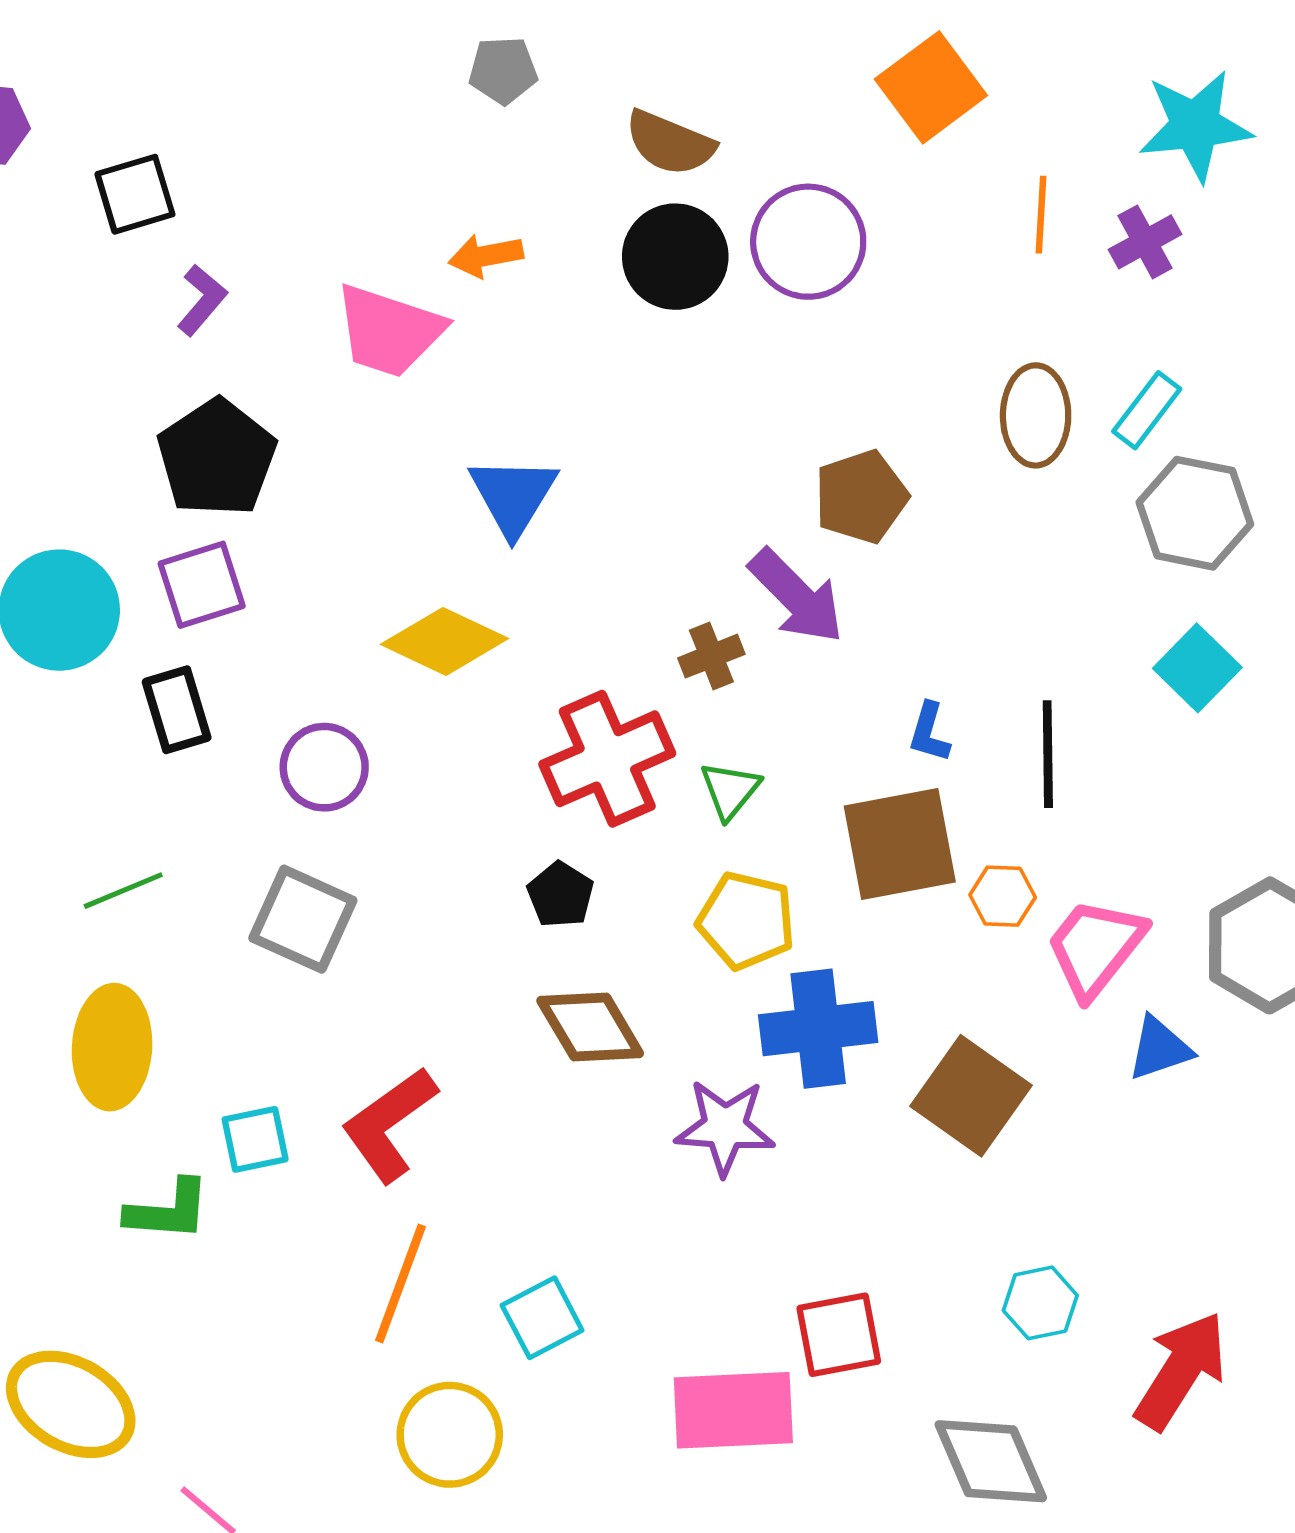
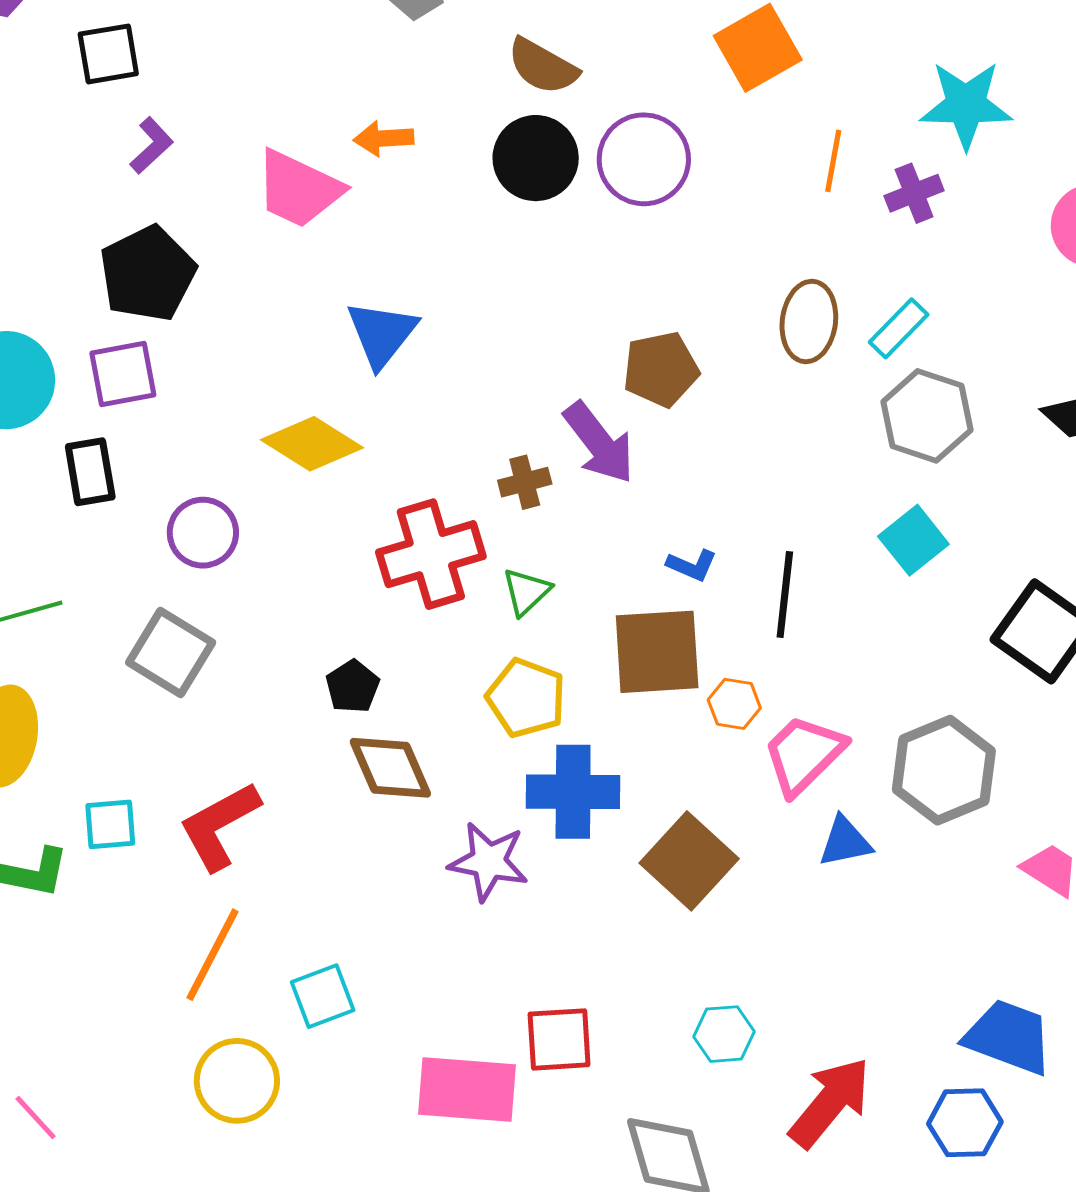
blue L-shape: (929, 732) -> (692, 565), turned -90
black pentagon: (560, 895) -> (353, 687), moved

